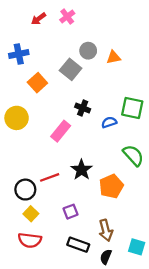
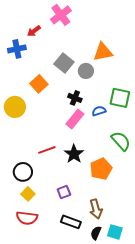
pink cross: (67, 17) -> (61, 15), size x1.5
red arrow: (39, 19) -> (34, 31), moved
gray circle: (88, 51) -> (86, 71), moved
orange triangle: (114, 57) -> (103, 52), size x1.5
orange square: (37, 83) -> (39, 84), moved
pink rectangle: (61, 131) -> (75, 119), moved
red line: (50, 177) -> (47, 150), moved
cyan square: (137, 247) -> (115, 232), moved

